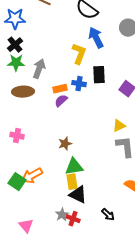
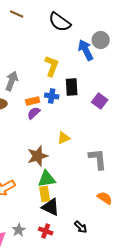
blue arrow: (96, 38) -> (86, 50), moved
yellow triangle: (119, 126) -> (64, 138), moved
brown star: (65, 144) -> (38, 156), size x1.5
gray star: (62, 215) -> (19, 230), moved

